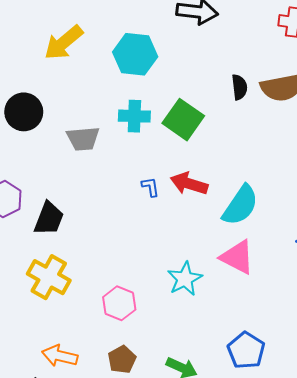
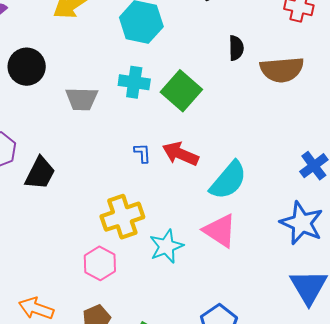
black semicircle: (239, 87) -> (236, 48), moved
yellow cross: (49, 277) -> (122, 217), moved, turned 36

